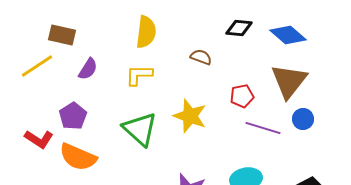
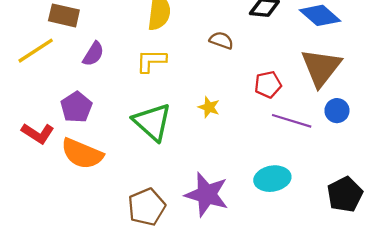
yellow star: (190, 116) -> (209, 107), size x0.6

